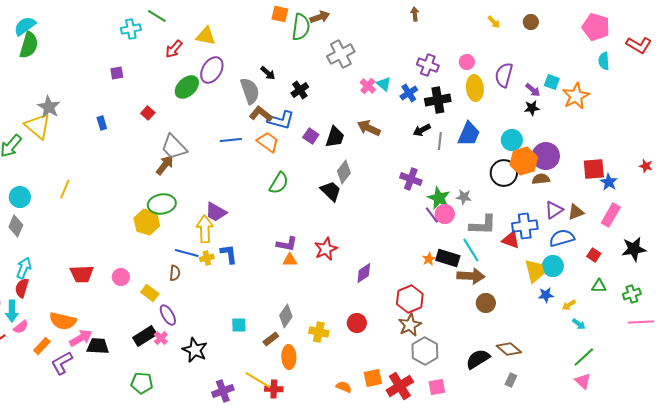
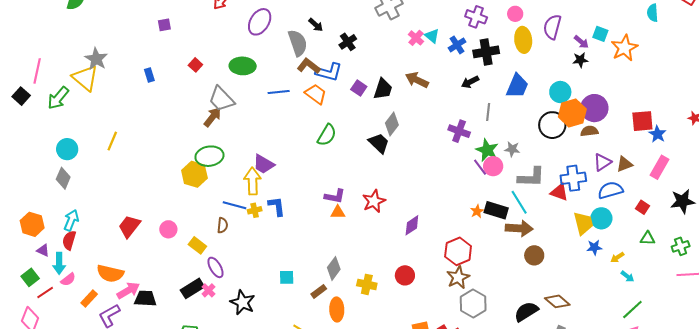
green ellipse: (187, 87) -> (243, 66), moved, turned 45
gray line: (440, 141) -> (488, 112), moved
red trapezoid: (82, 274) -> (129, 226), turned 130

